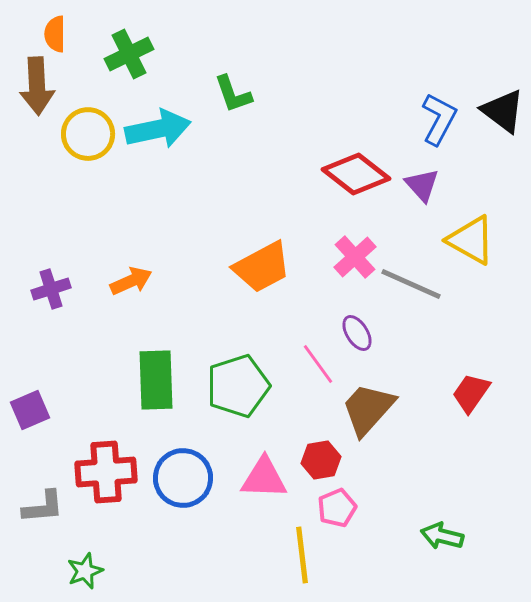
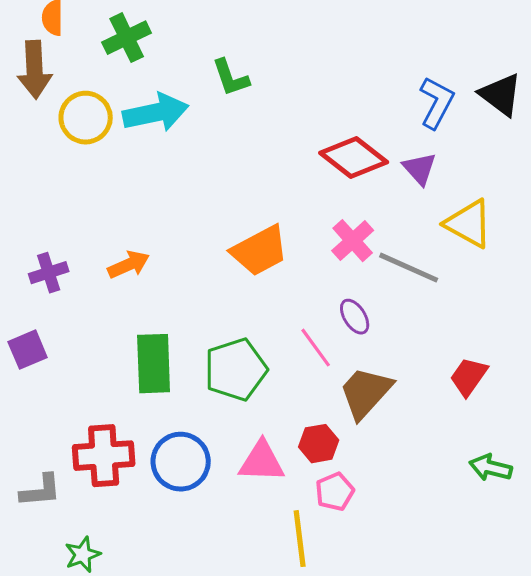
purple square: (30, 410) -> (28, 350), moved
green arrow: (442, 536) -> (491, 468), moved

